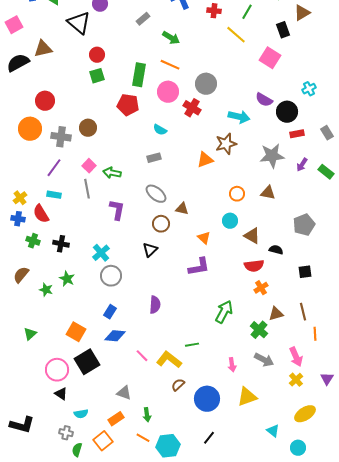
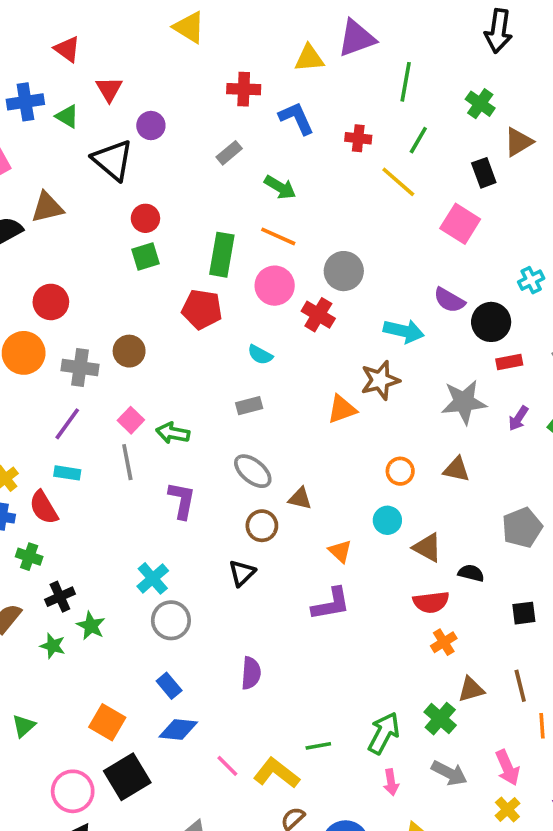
black cross: (61, 244) -> (60, 597), moved, turned -35
blue rectangle: (110, 312) -> (169, 686), turned -72
green arrow: (224, 312) -> (384, 733), moved

